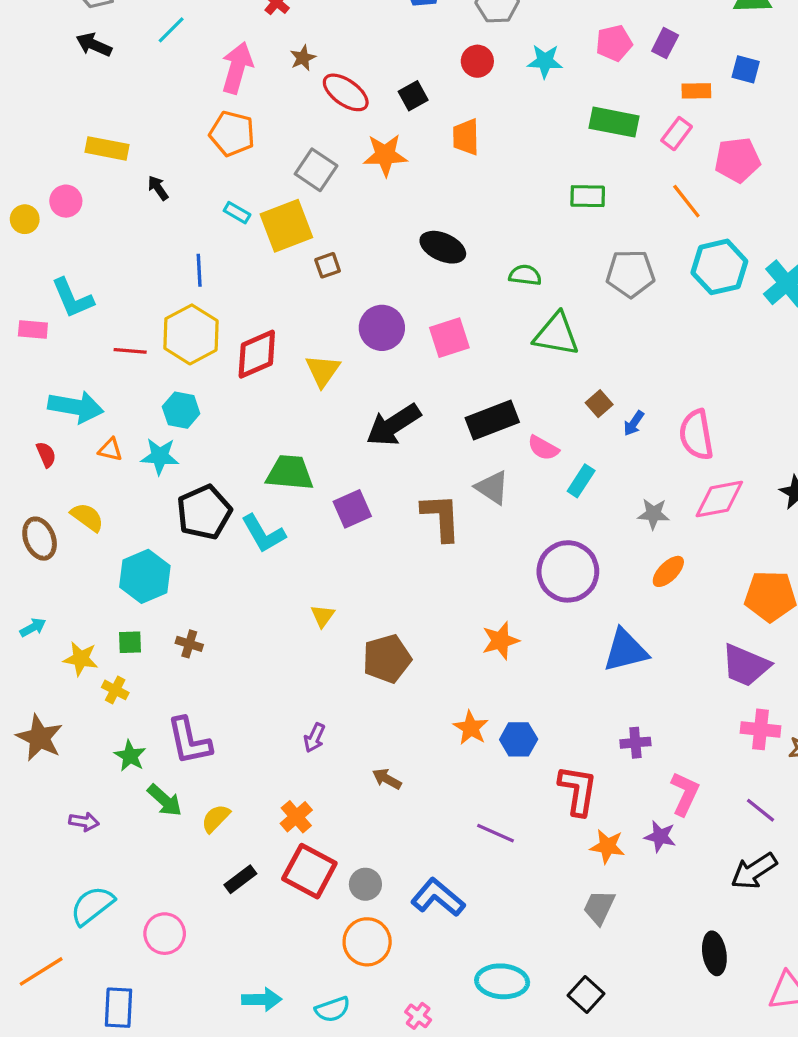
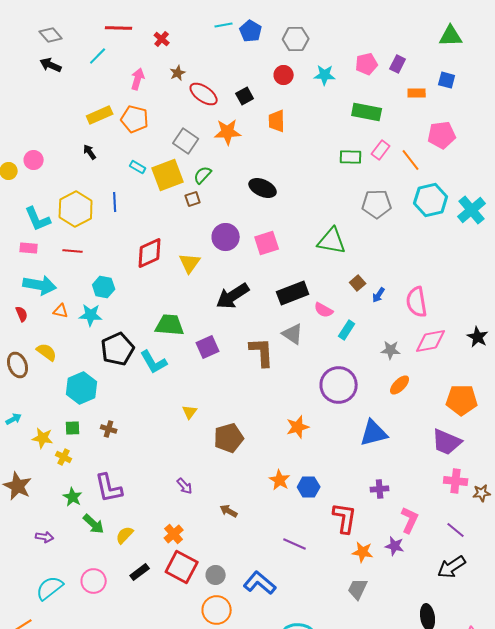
pink arrow: (237, 68) -> (138, 79), size x0.7
pink rectangle: (677, 134) -> (381, 150), moved
yellow rectangle: (107, 148) -> (100, 115), moved, turned -35
green semicircle: (525, 275) -> (203, 175), moved, turned -54
pink rectangle: (33, 329) -> (29, 248), moved
yellow hexagon: (191, 334) -> (76, 209), moved
purple arrow: (314, 738) -> (185, 486), turned -66
pink circle: (165, 934) -> (94, 581), moved

